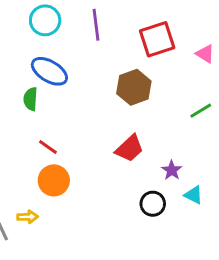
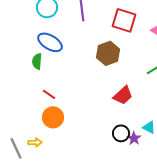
red square: (157, 39) -> (124, 20), turned 35
red trapezoid: (129, 148) -> (123, 95), moved
purple star: (172, 170) -> (134, 138), moved

